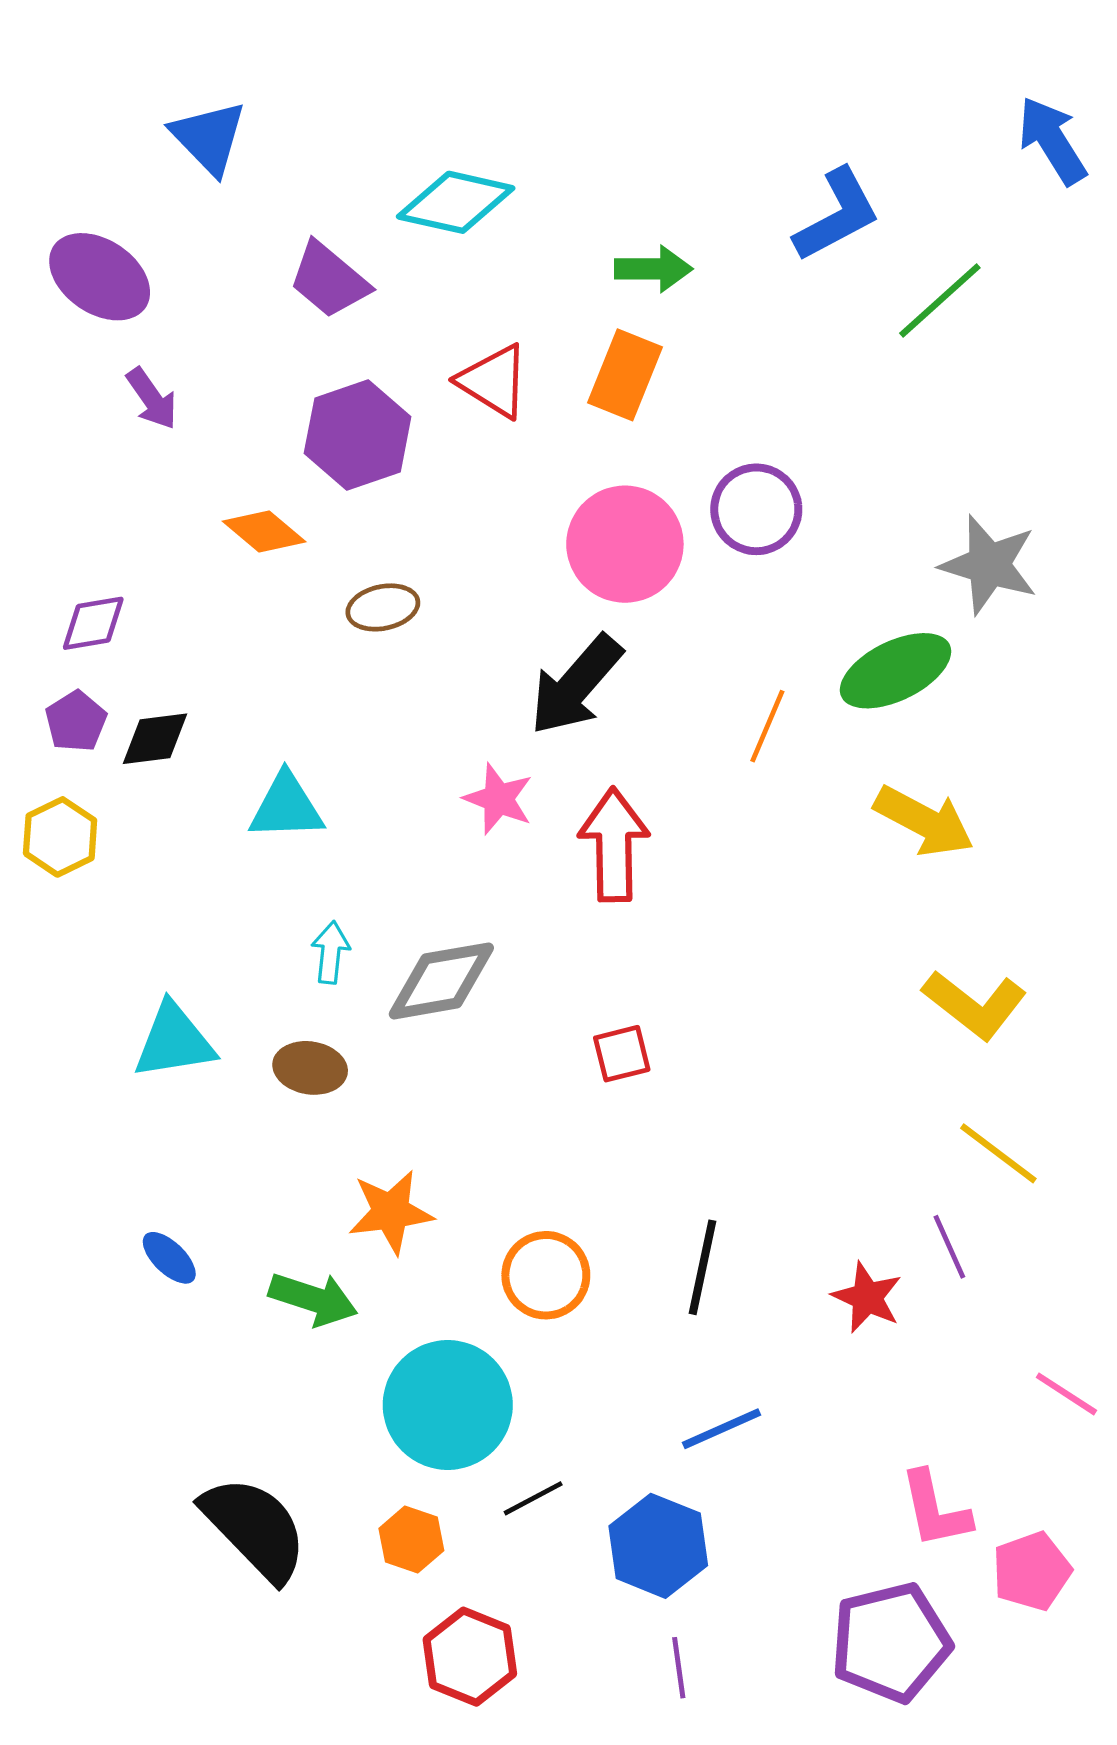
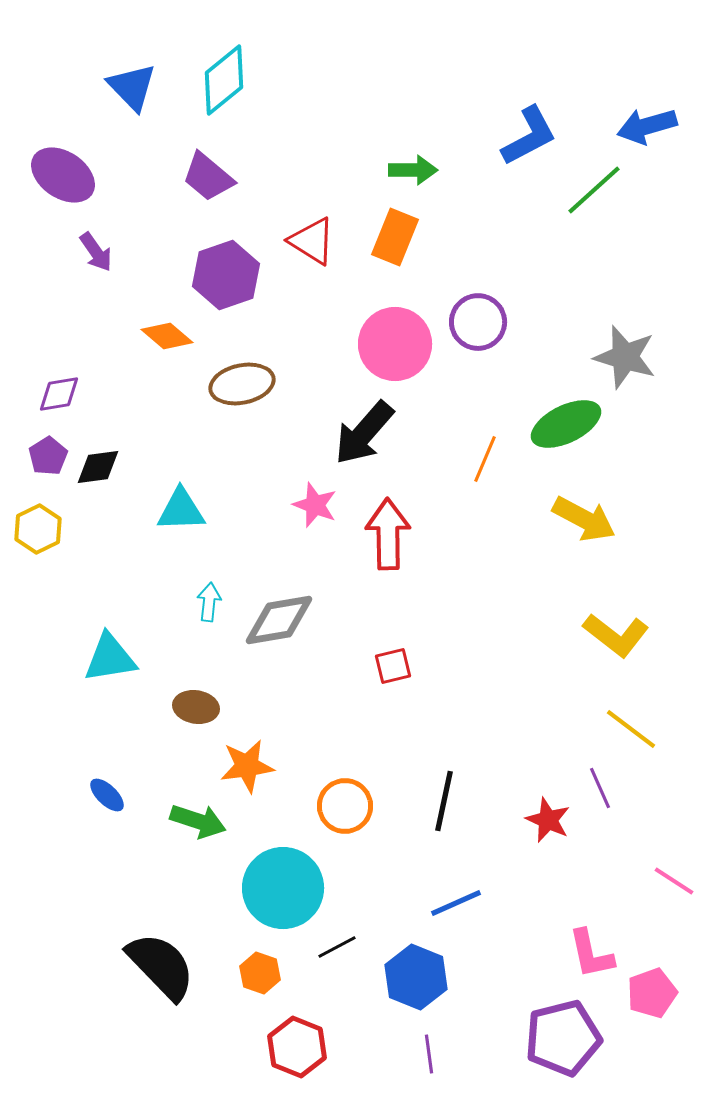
blue arrow: (1052, 141) -> (647, 126), moved, turned -74
cyan diamond: (456, 202) -> (224, 80), moved, turned -52
brown ellipse: (383, 607) -> (242, 384), size x1.4
brown ellipse: (310, 1068) -> (196, 707), moved

